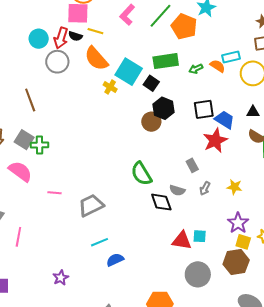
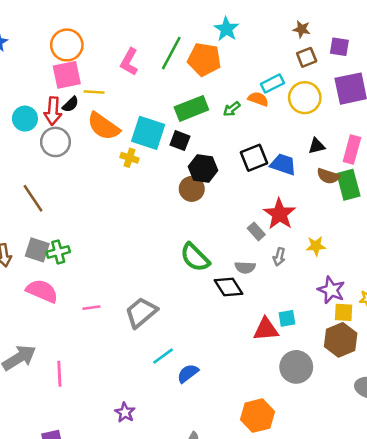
black semicircle: (75, 36) -> (70, 104), turned -48
red star: (215, 140) -> (279, 214), moved

